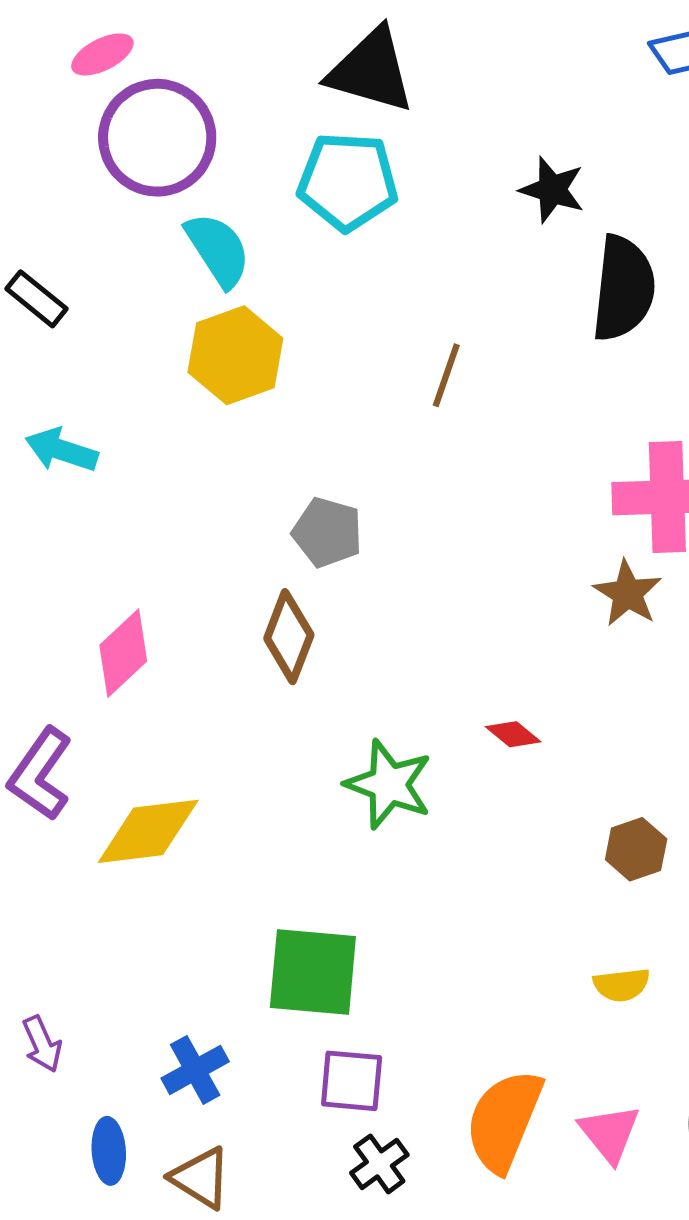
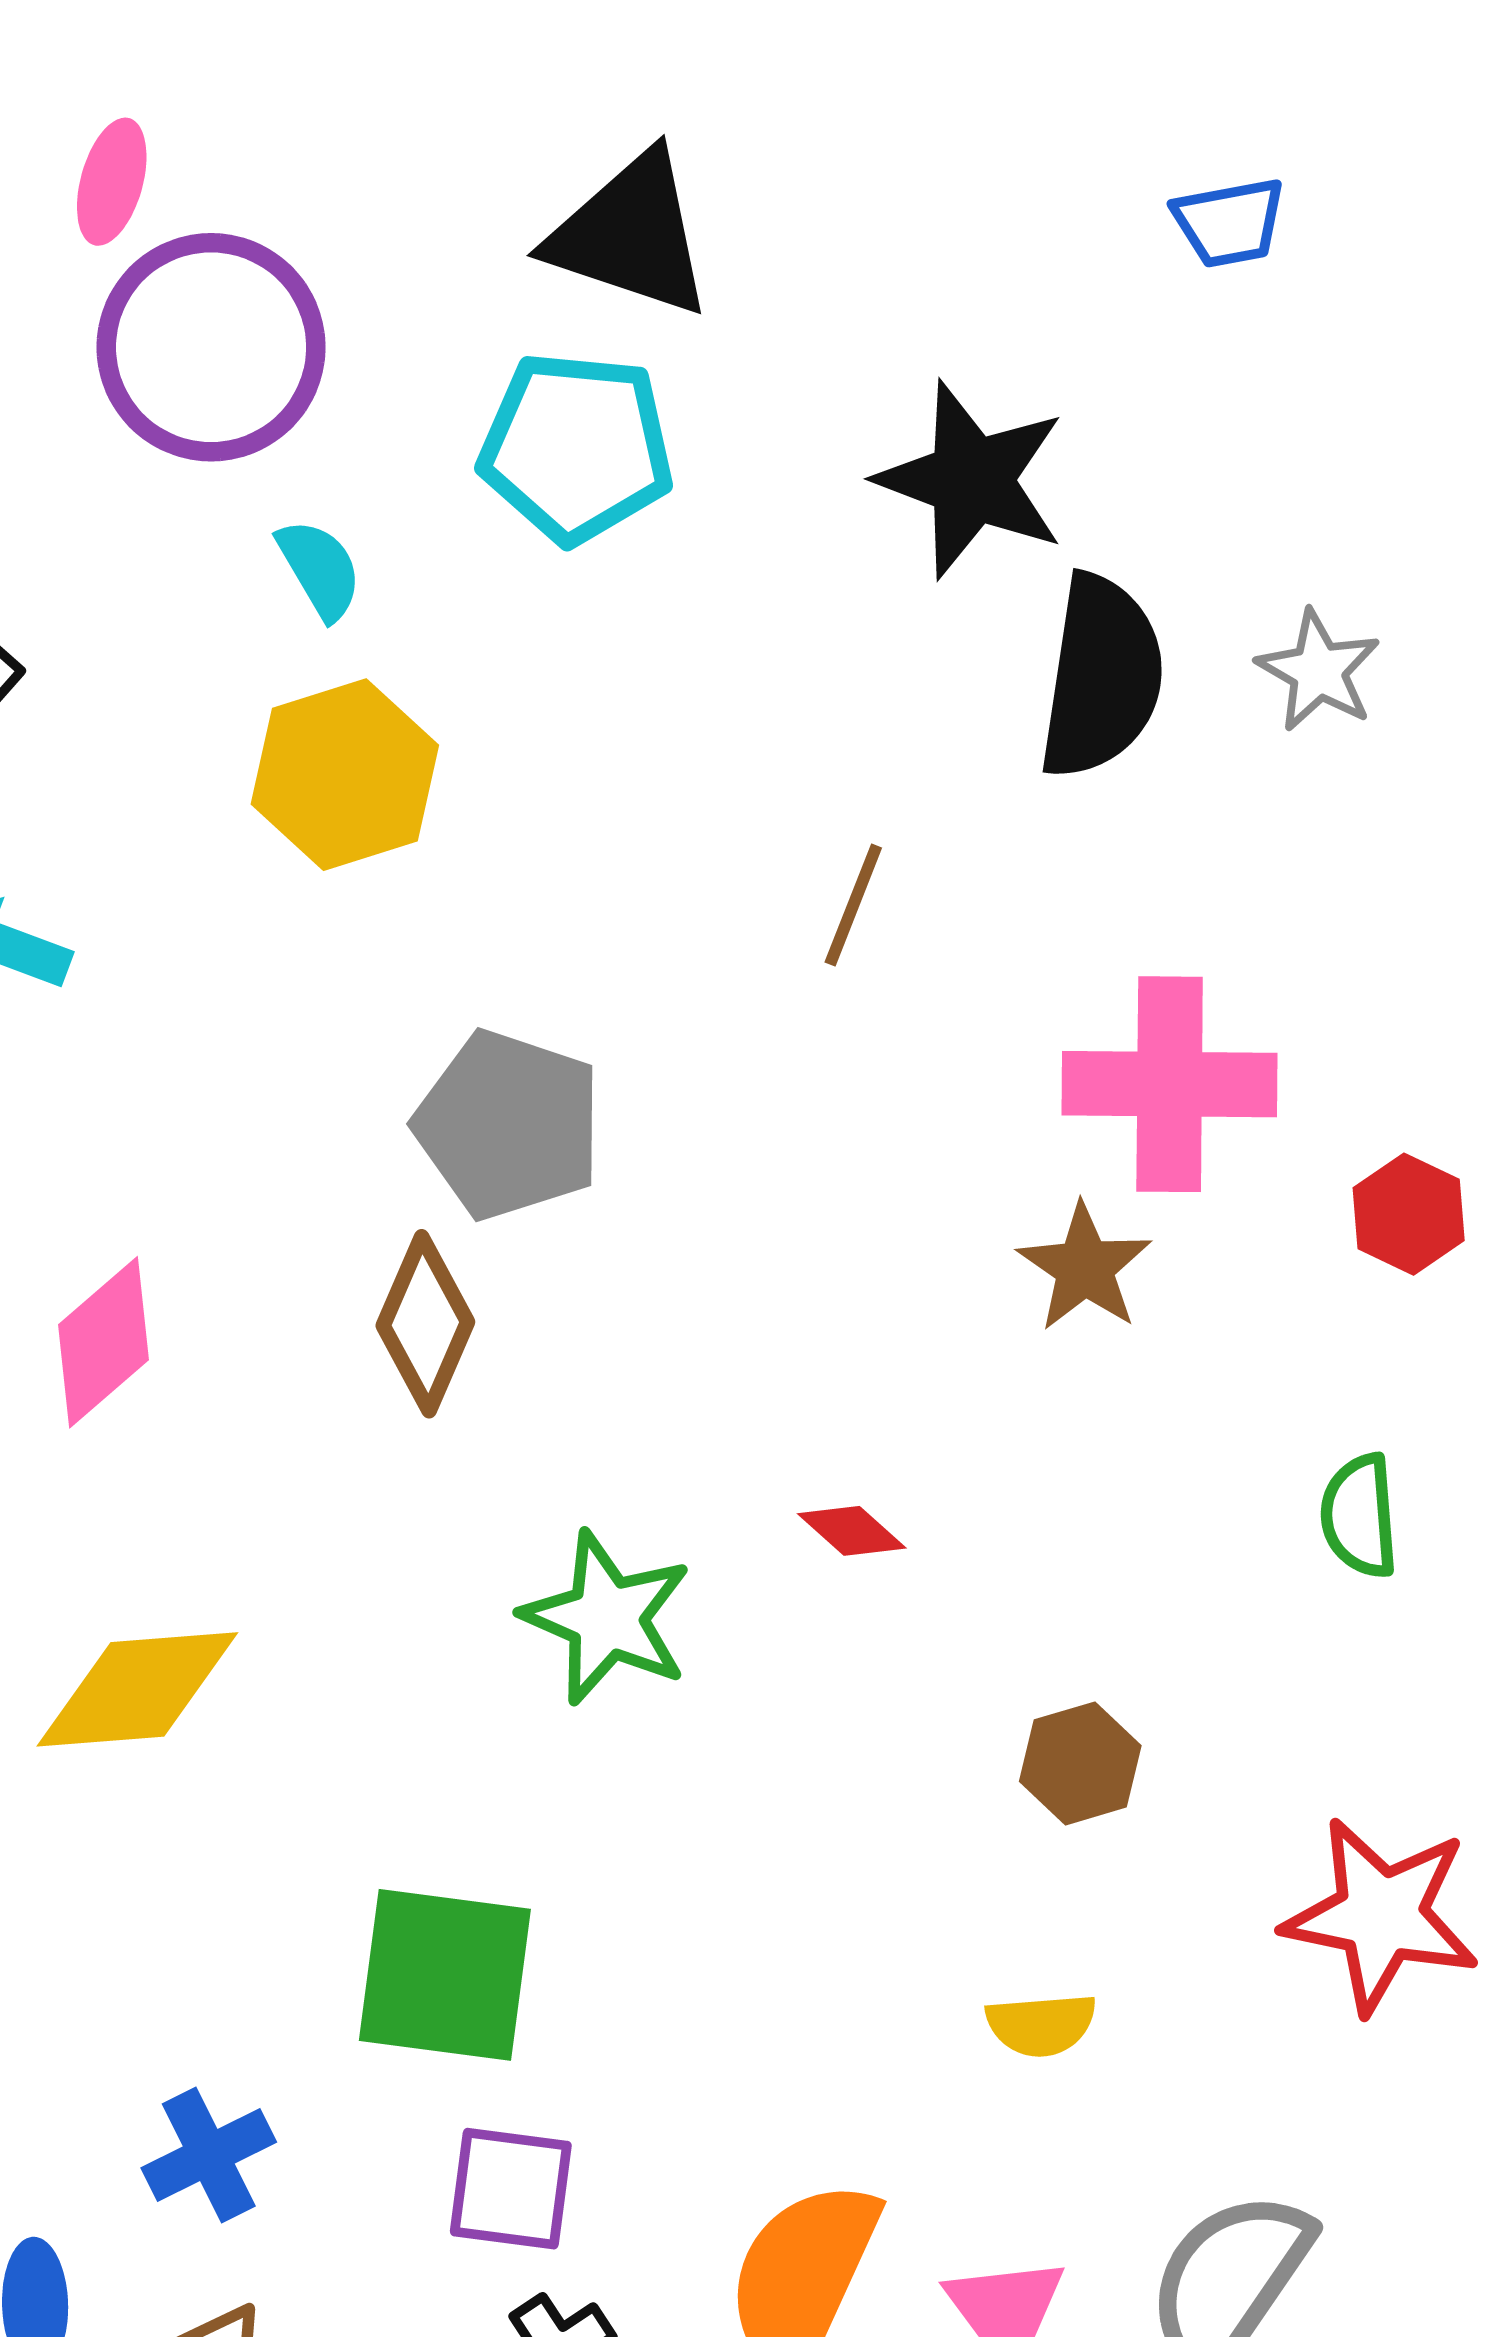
pink ellipse: (102, 54) -> (112, 182), turned -50
black star: (552, 190) -> (971, 480), size x1.5
cyan semicircle: (218, 250) -> (320, 569), size x0.7
brown line: (446, 375) -> (853, 905), moved
gray pentagon: (327, 532) -> (508, 1125), size x1.4

